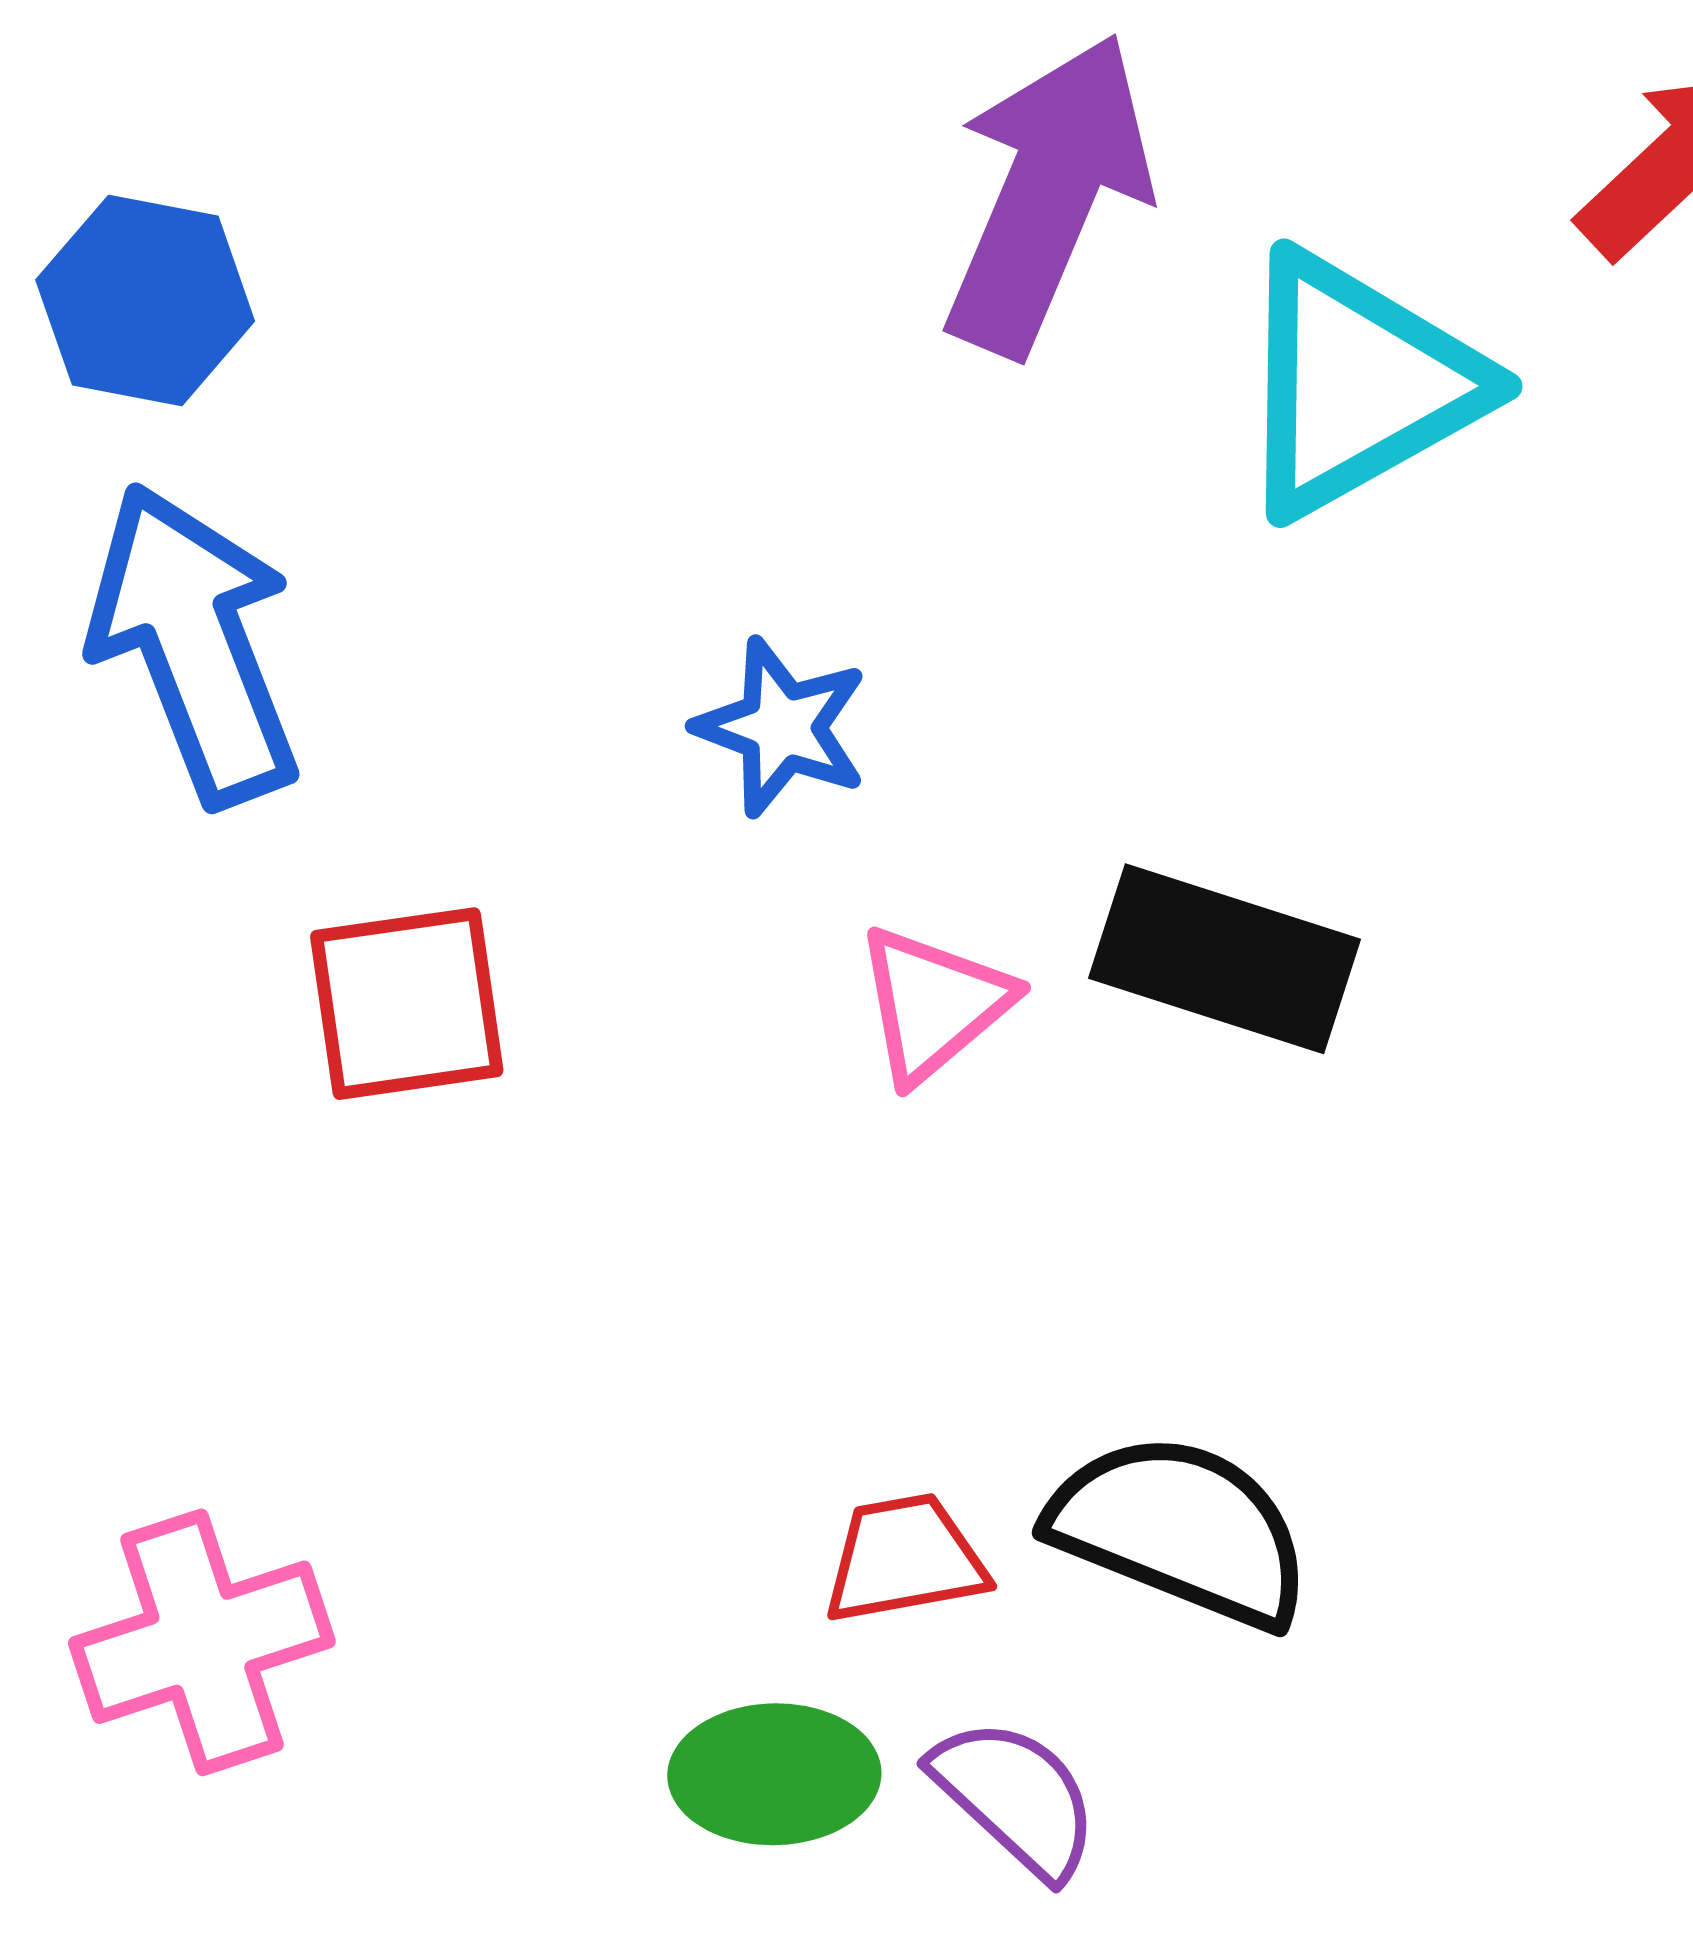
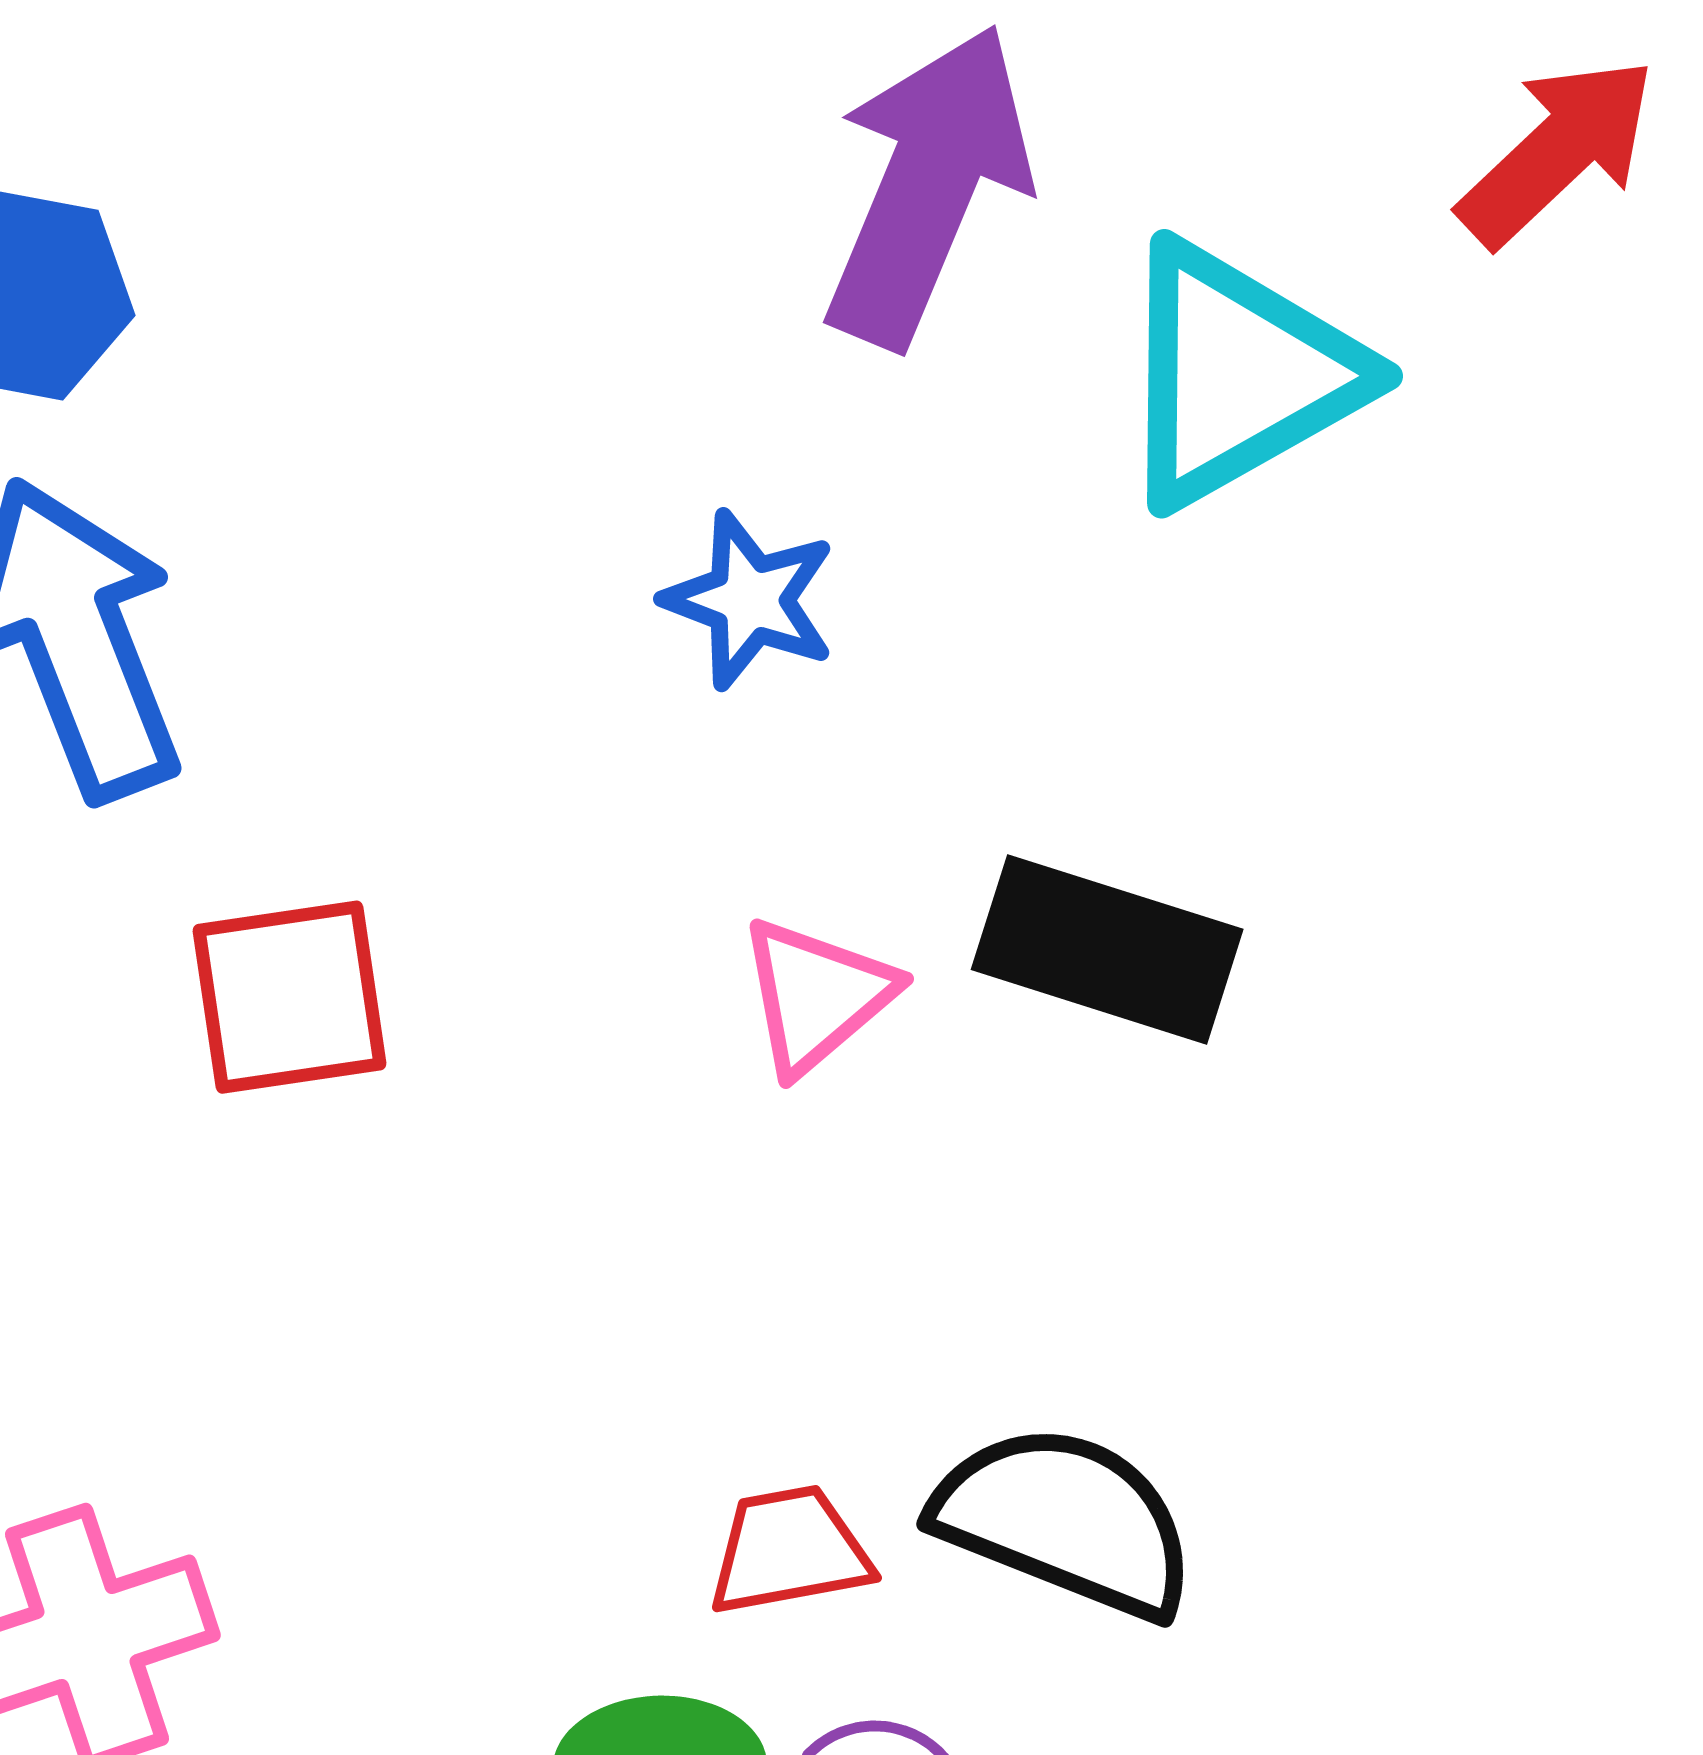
blue star: (782, 727) -> (750, 600), moved

